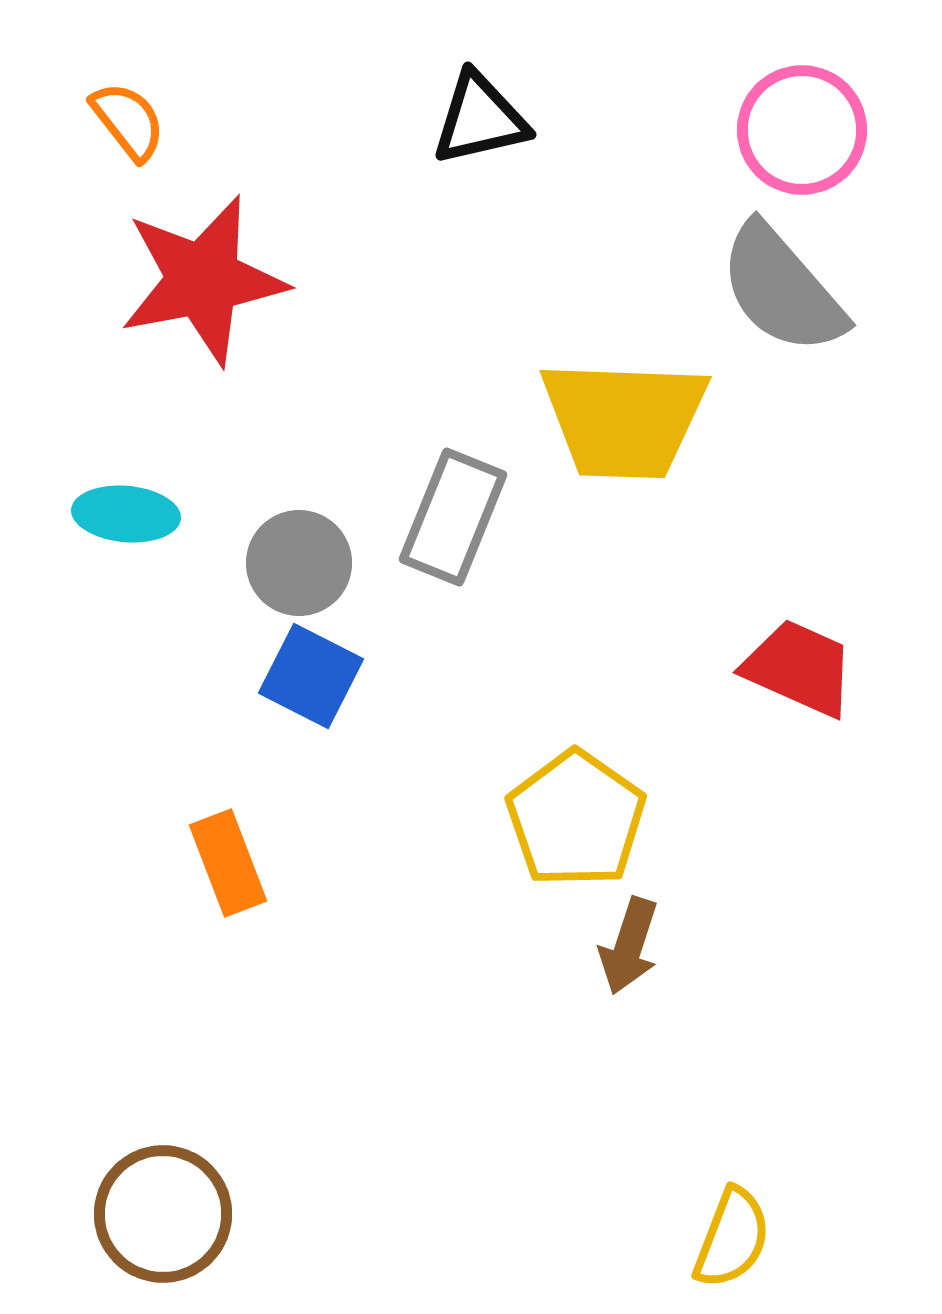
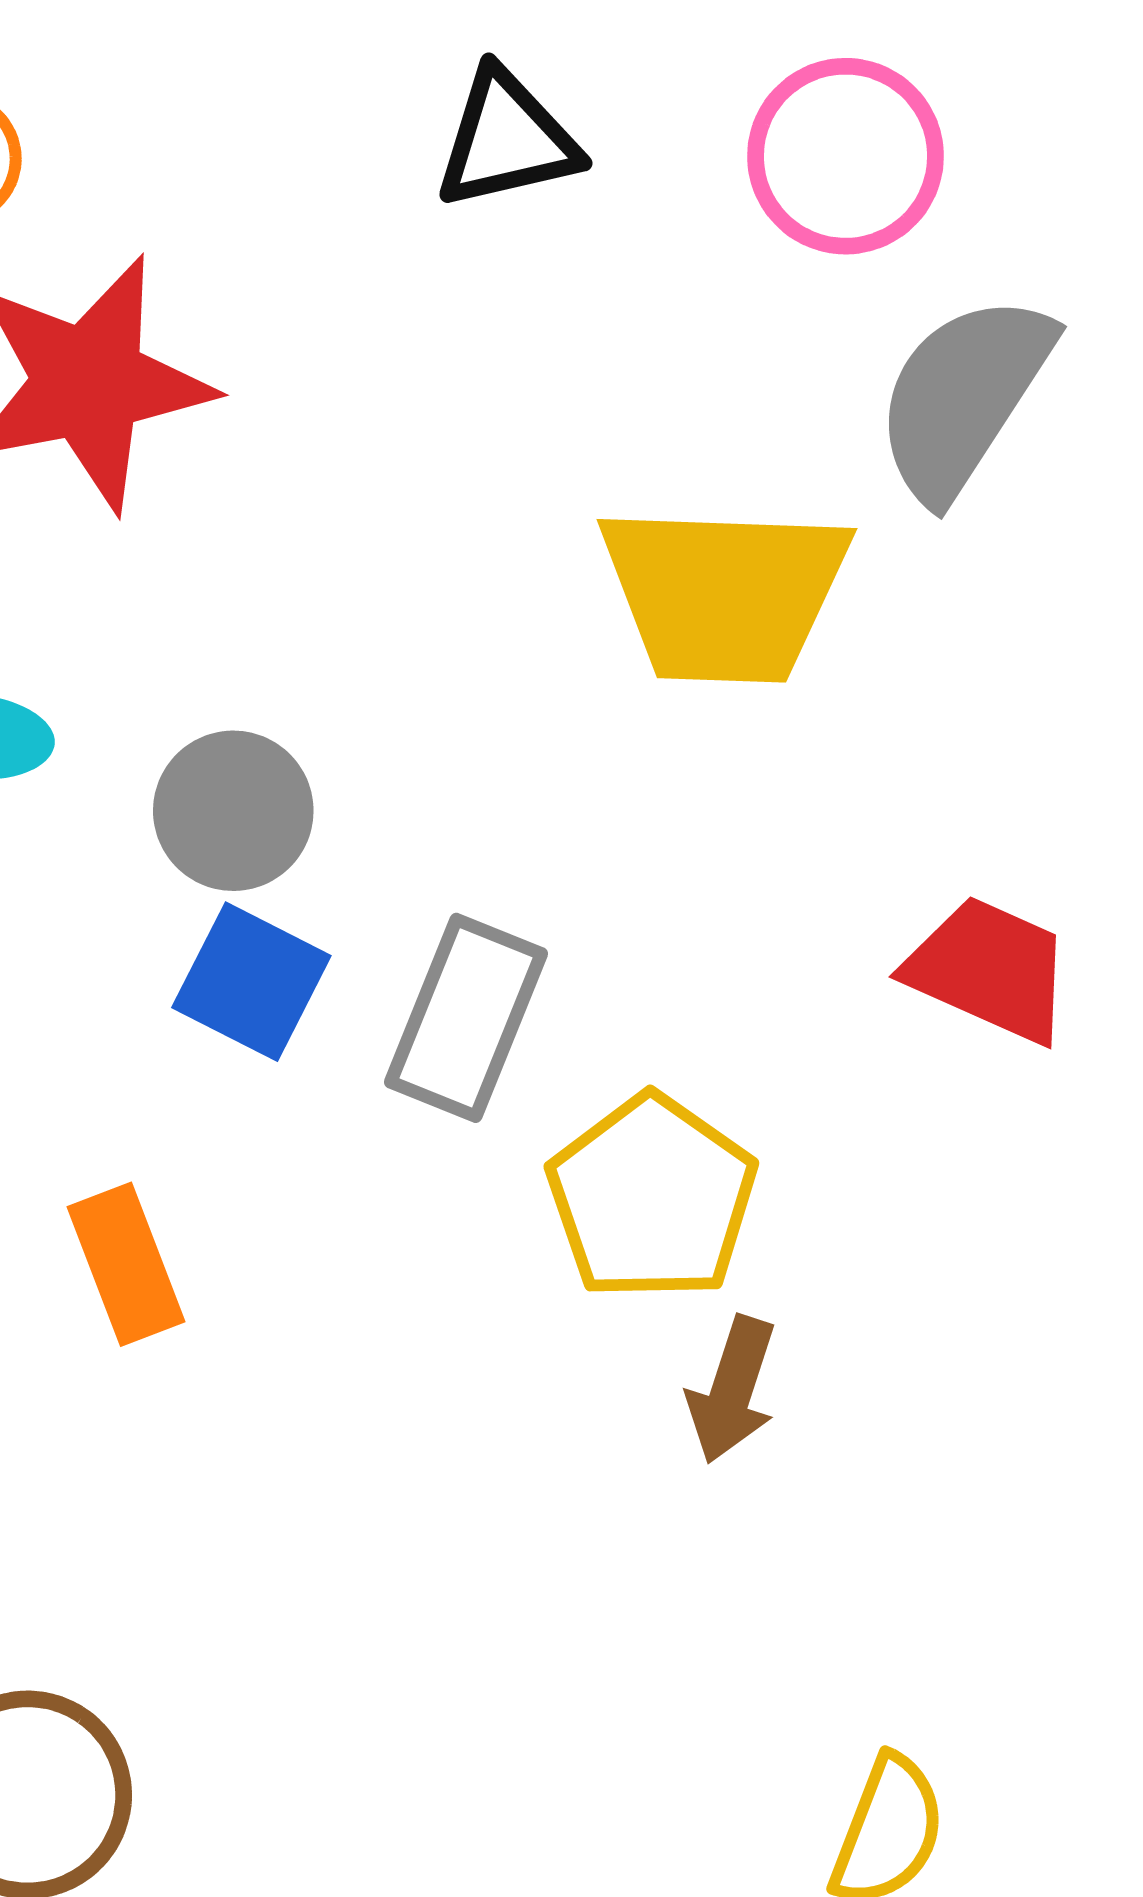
pink circle: (802, 130) -> (846, 156), moved
gray semicircle: (782, 289) -> (963, 397), turned 74
gray rectangle: (453, 517) -> (466, 1018), moved

